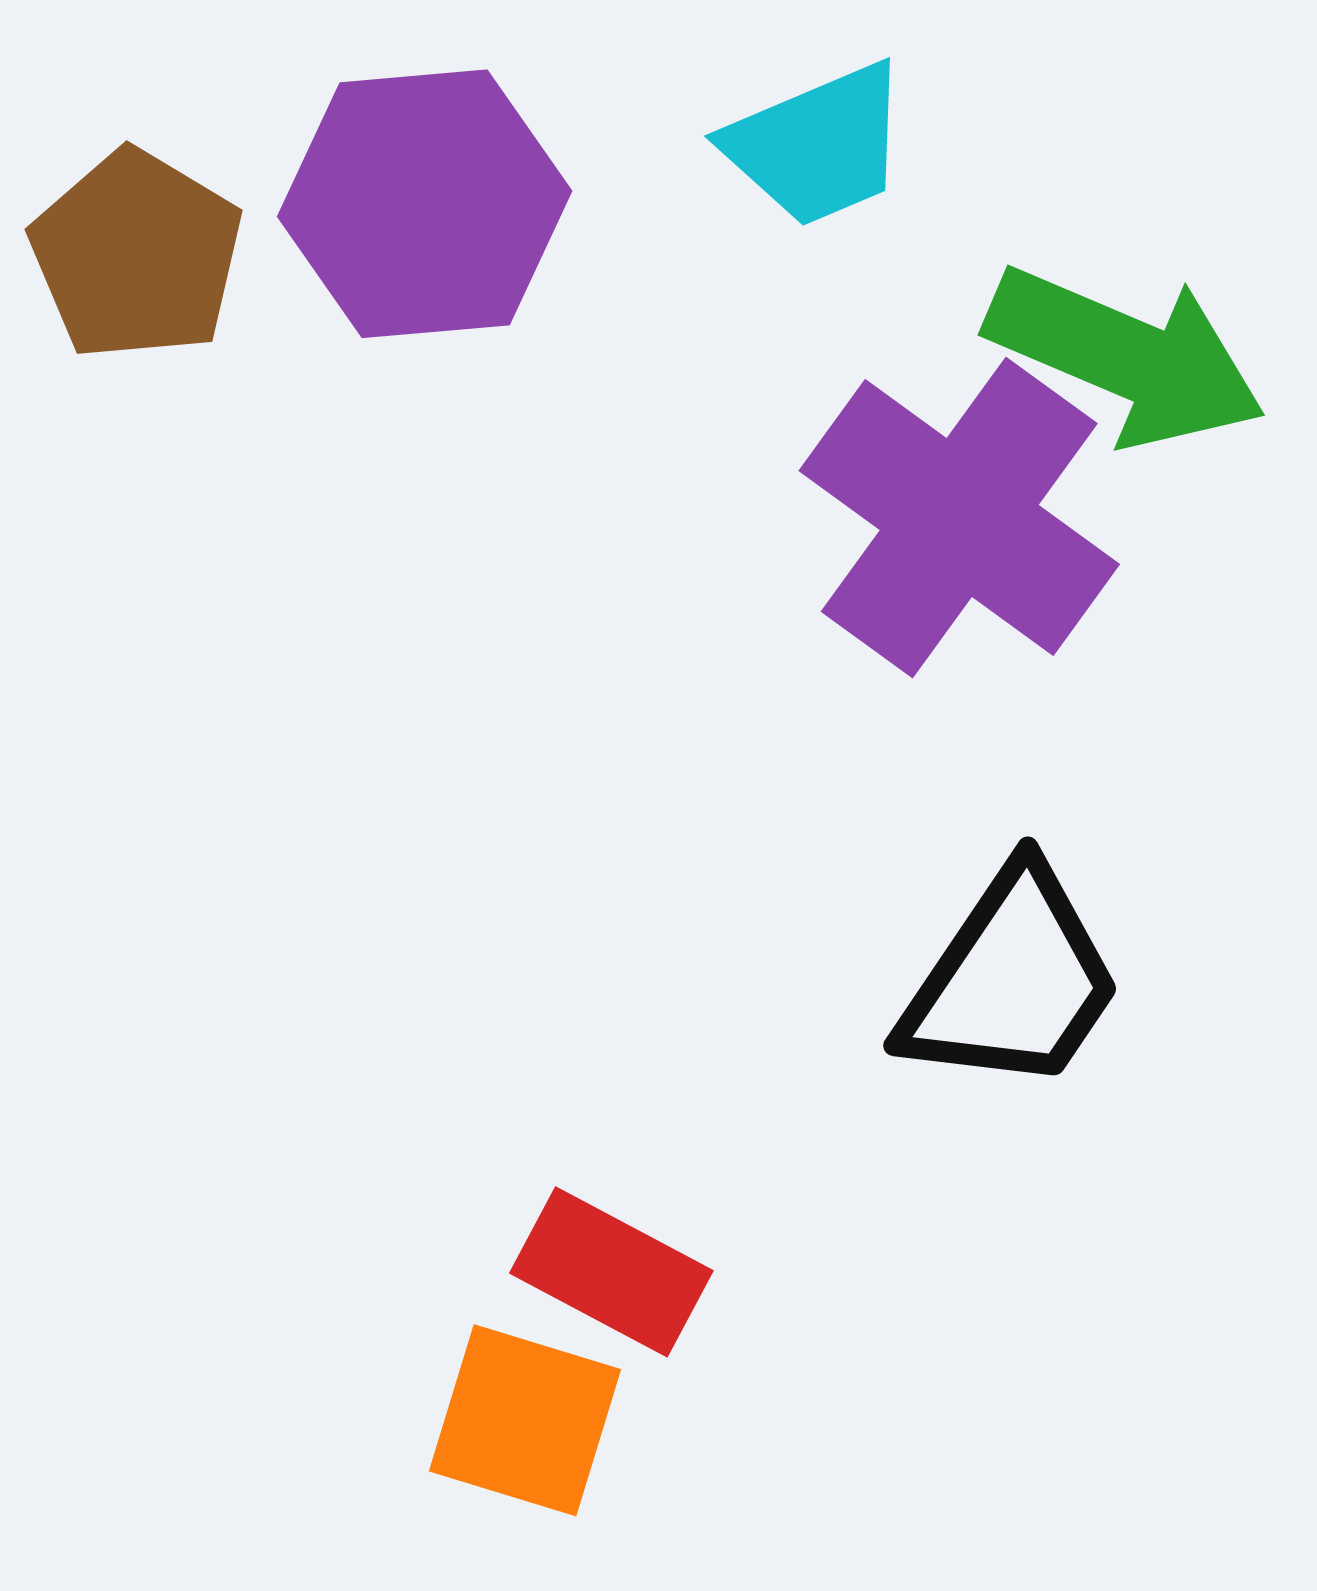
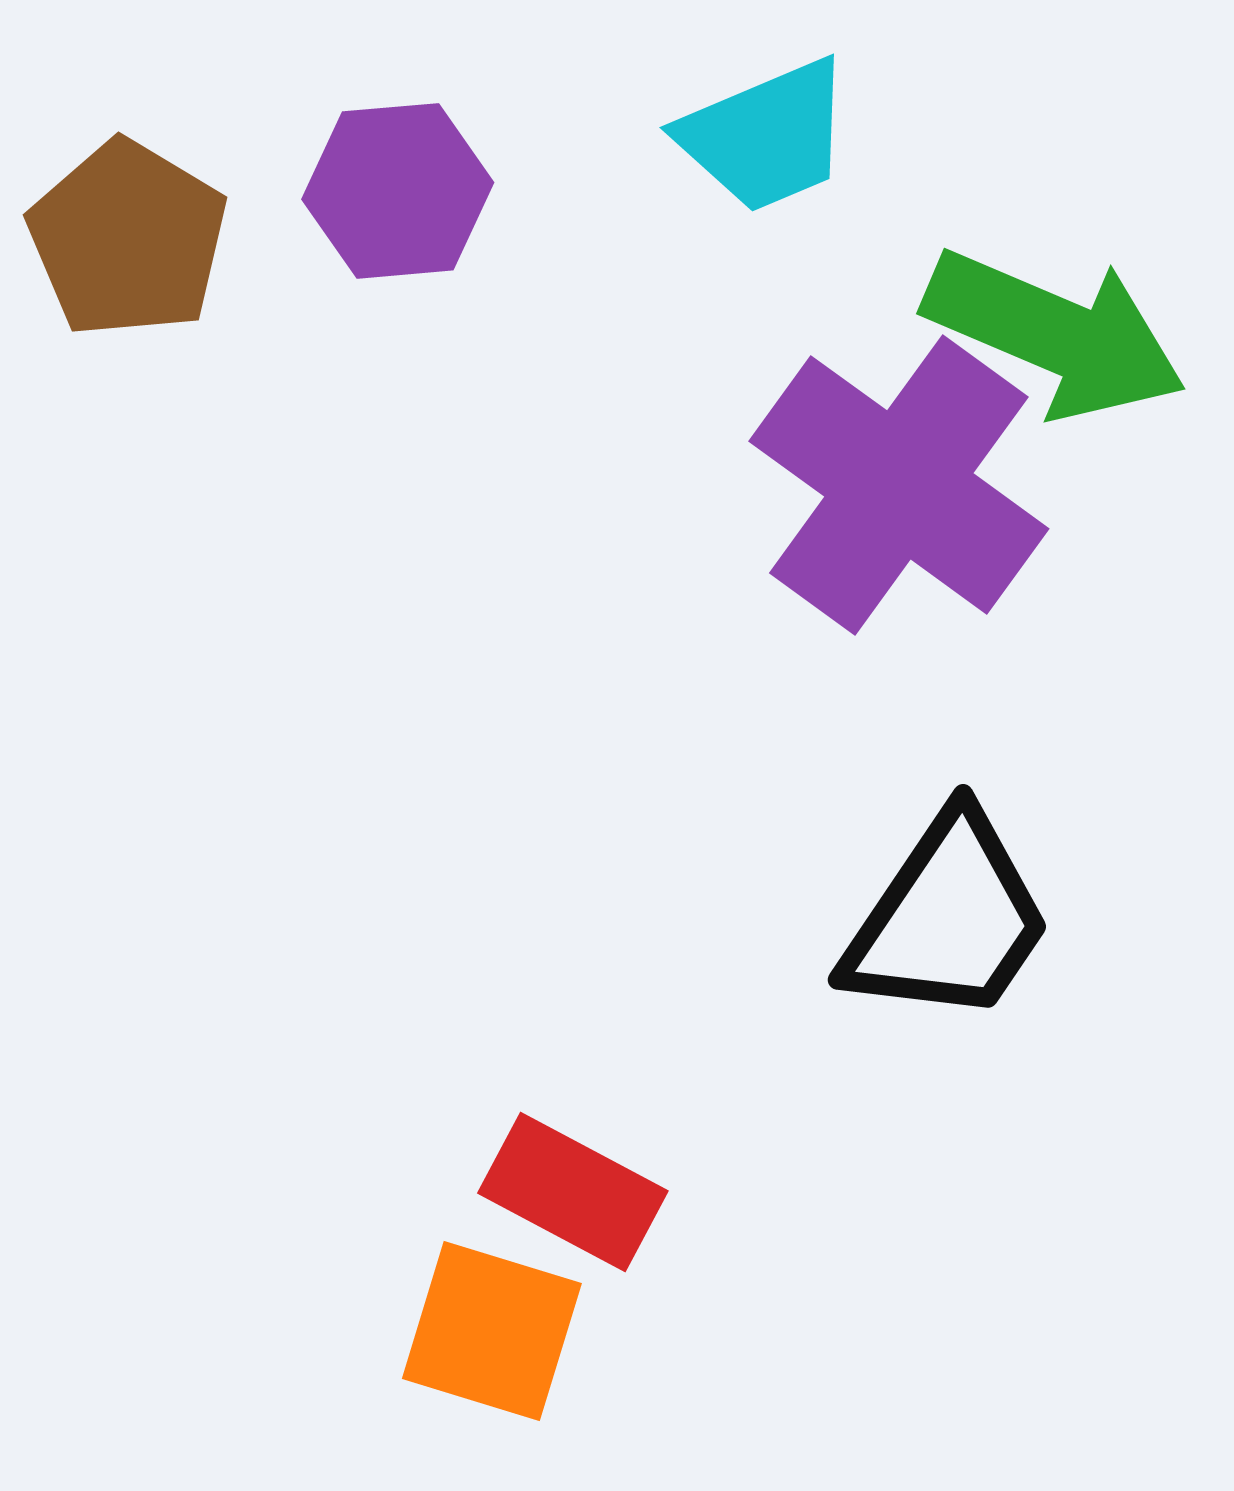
purple hexagon: (425, 204) -> (398, 191), size x0.7

